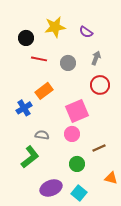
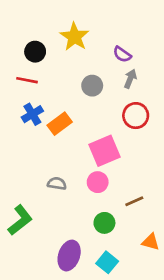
yellow star: (55, 27) -> (75, 37), turned -30
purple semicircle: (86, 32) -> (122, 54), moved
red line: (39, 59) -> (27, 80), moved
blue cross: (24, 108) -> (32, 114), moved
green L-shape: (30, 157) -> (20, 220), moved
purple ellipse: (51, 188) -> (69, 256), turned -50

